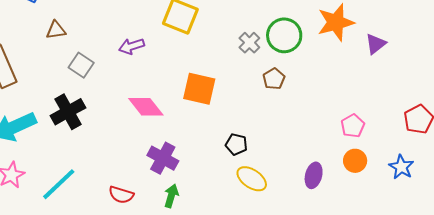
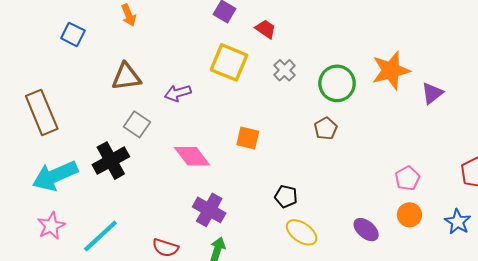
brown triangle: (56, 30) -> (126, 77), moved, size x1.4
gray cross: (249, 43) -> (285, 70), moved
gray square: (81, 65) -> (137, 124), moved
orange square: (199, 89) -> (248, 138), size x0.7
purple ellipse: (314, 175) -> (366, 230), turned -65

